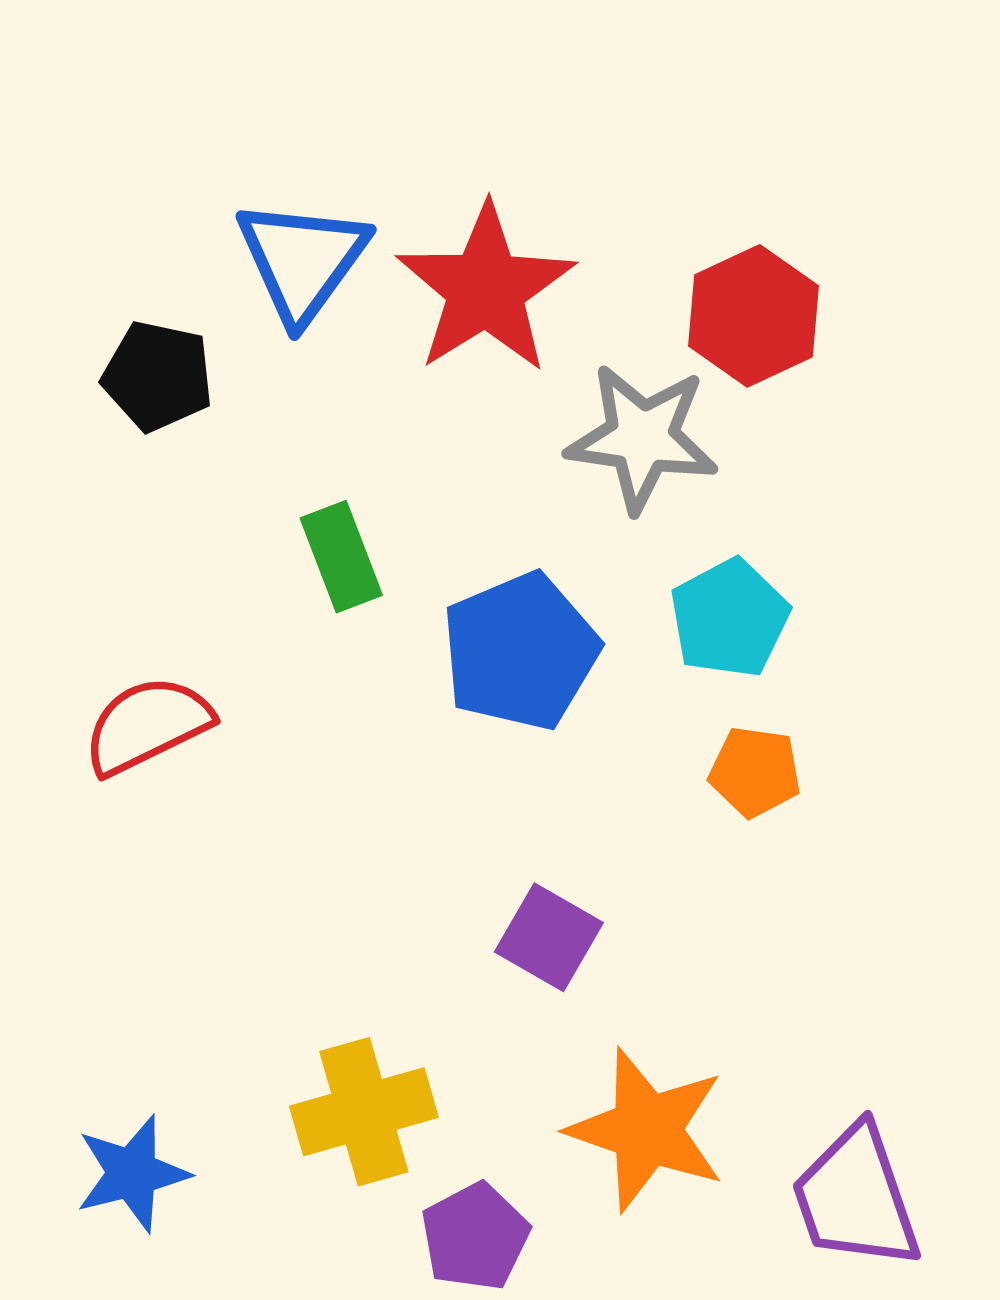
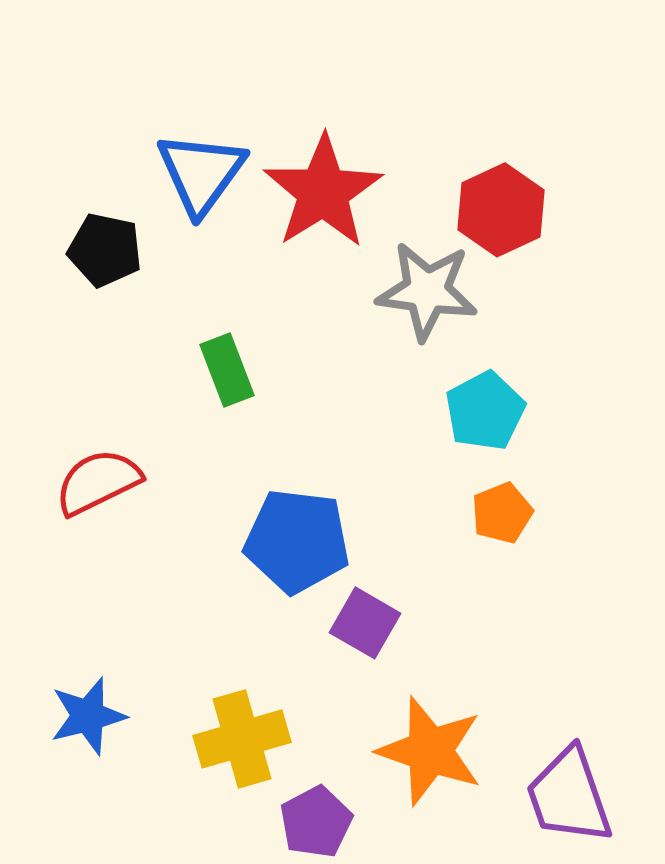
blue pentagon: (520, 651) -> (297, 541), moved, turned 30
orange pentagon: (755, 772) -> (502, 513), turned -30
blue star: (132, 1173) -> (88, 716), moved

